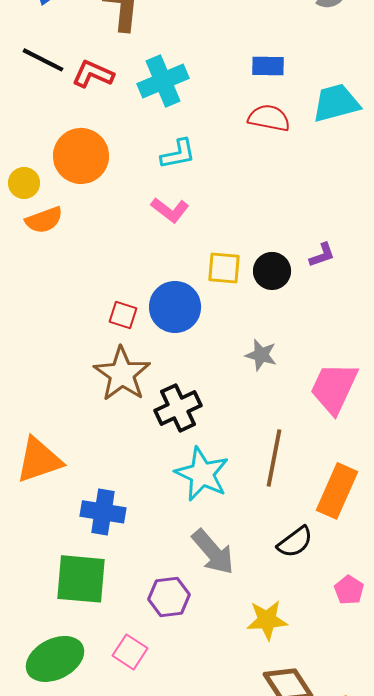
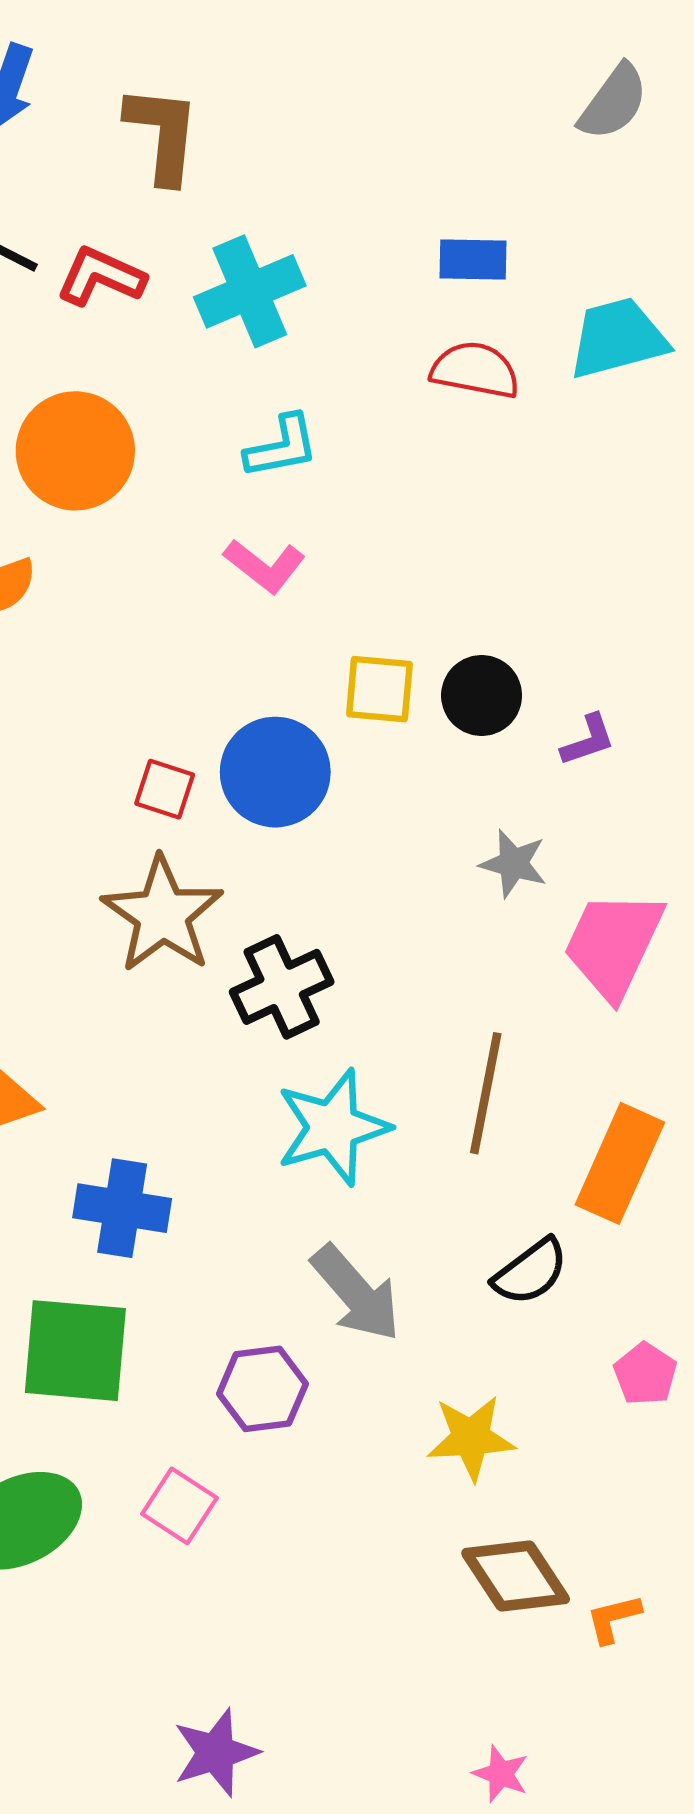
purple L-shape: (322, 255) -> (588, 740), moved
gray star: (261, 355) -> (513, 864), moved
cyan star: (202, 474) -> (333, 1127), turned 30

